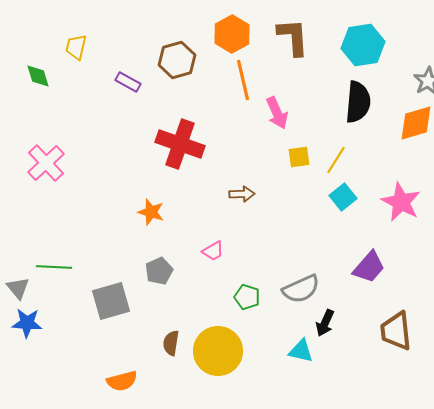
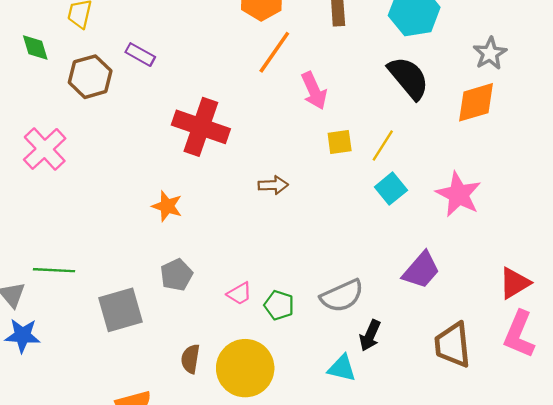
brown hexagon: (177, 60) -> (90, 77), moved
orange line: (243, 80) -> (274, 52), turned 48
black semicircle: (358, 102) -> (408, 78), turned -45
pink trapezoid: (213, 251) -> (239, 294), moved

